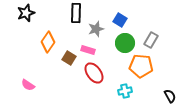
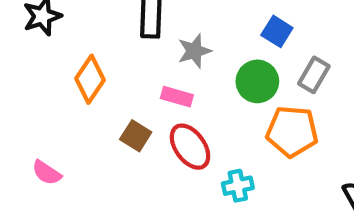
blue square: (120, 20) -> (277, 31), moved
brown square: (69, 58) -> (136, 136), moved
cyan cross: (125, 91) -> (238, 186), moved

